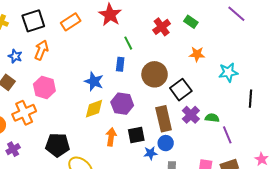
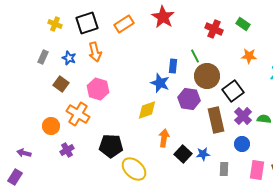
red cross: (162, 27) -> (214, 29), turned -30
green line: (128, 43) -> (195, 56), moved
orange arrow: (41, 50) -> (95, 52), turned 144
blue star: (94, 81) -> (160, 83), moved
purple hexagon: (122, 104) -> (189, 99), moved
orange cross: (24, 113) -> (78, 114), turned -35
black square: (136, 135) -> (183, 154), moved, turned -36
blue circle: (166, 143) -> (242, 144), moved

